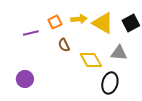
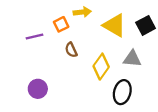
yellow arrow: (79, 19) -> (82, 12), moved
yellow diamond: (91, 60) -> (101, 67), turned 65
purple circle: (25, 79) -> (38, 89), moved

